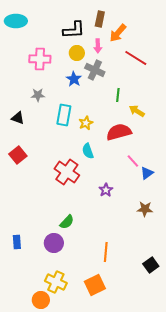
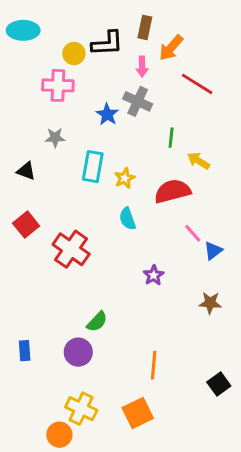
yellow circle: (77, 53) -> (74, 54), moved
red cross: (67, 172) -> (71, 249), moved

